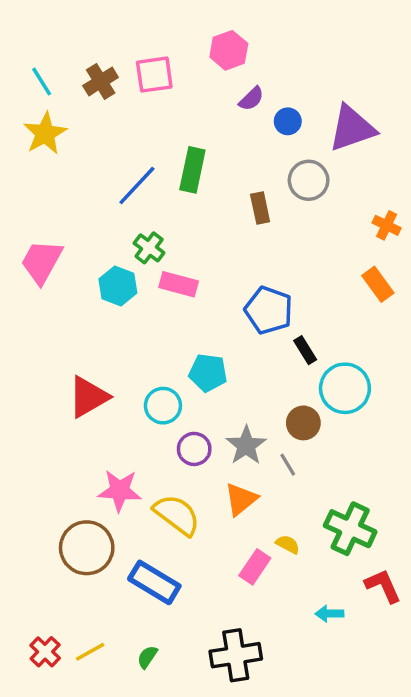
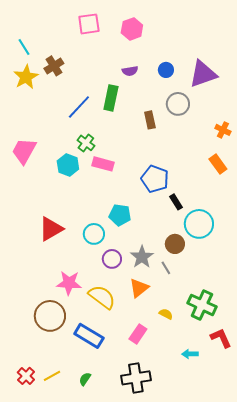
pink square: (154, 75) -> (89, 24), moved
brown cross: (101, 81) -> (54, 66), moved
purple semicircle: (251, 99) -> (130, 71), moved, turned 35
pink rectangle: (255, 567) -> (138, 334), moved

